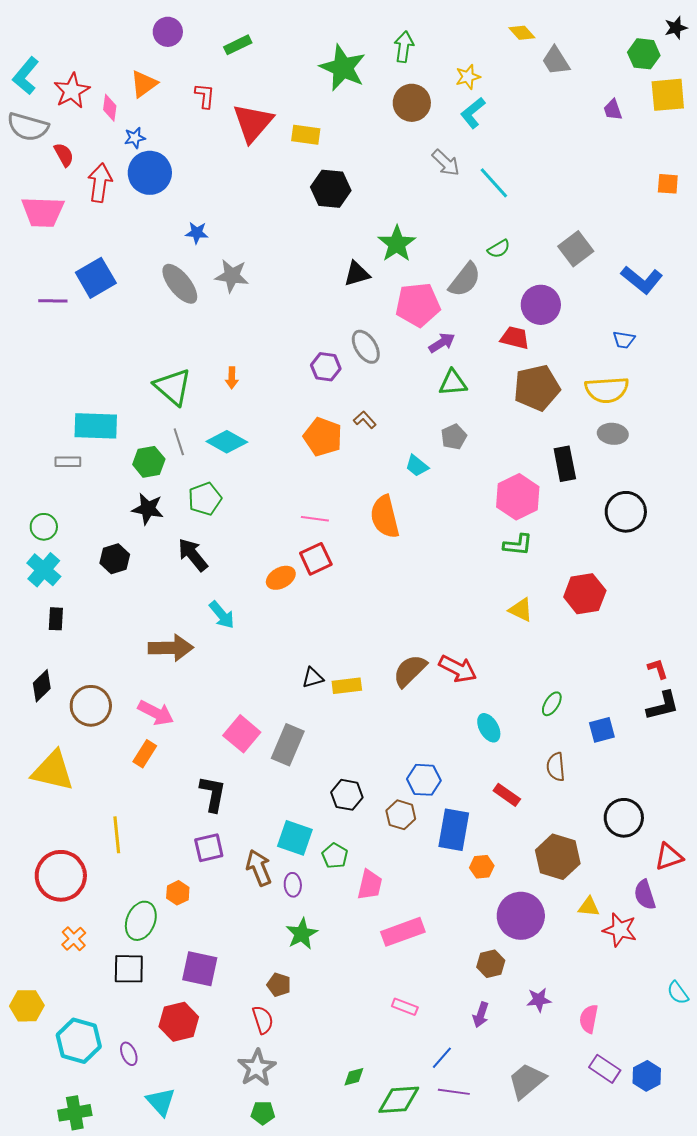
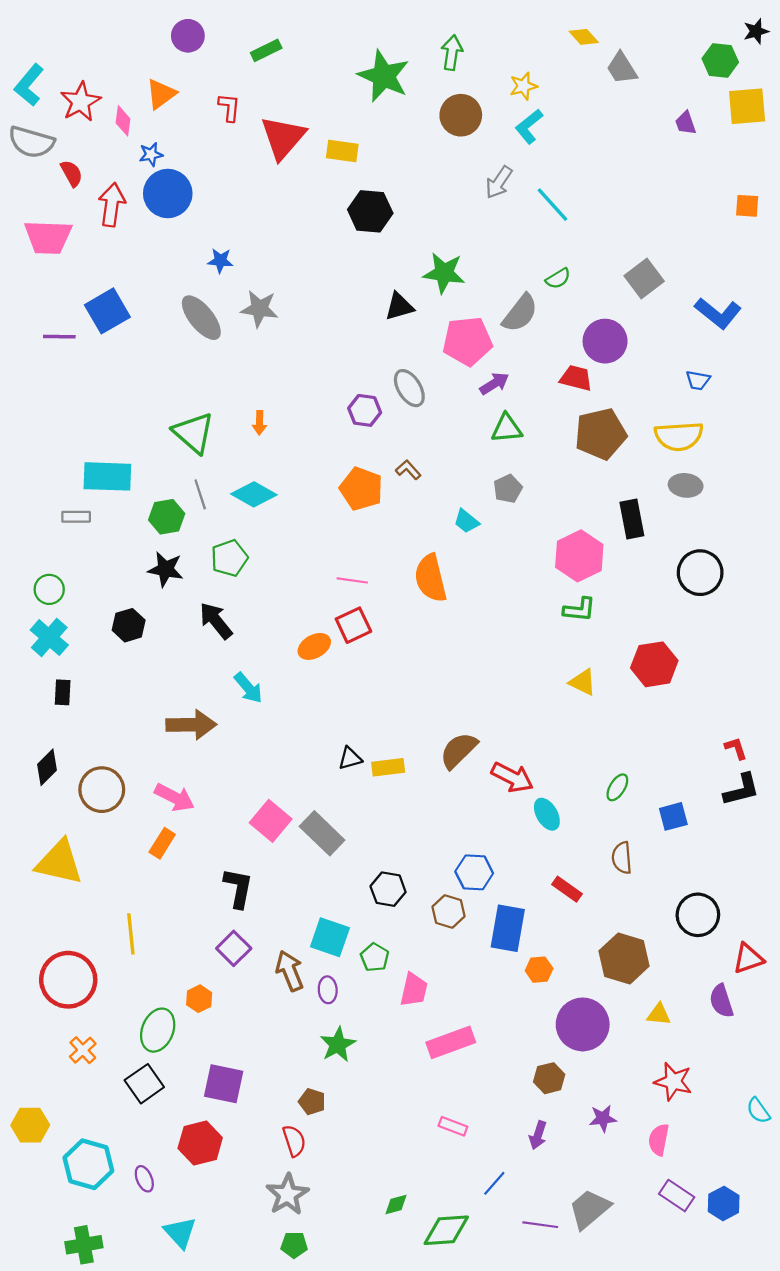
gray arrow: (446, 163) -> (499, 182), turned 80
green star: (397, 244) -> (444, 273), turned -30
red arrow: (458, 669) -> (512, 777), moved
gray rectangle: (288, 745) -> (322, 833), turned -69
purple square: (209, 848) -> (234, 948), turned -32
red star: (620, 930) -> (673, 1081), moved
black square: (129, 969) -> (144, 1084), turned -36
purple line: (454, 1092) -> (540, 1225), moved

